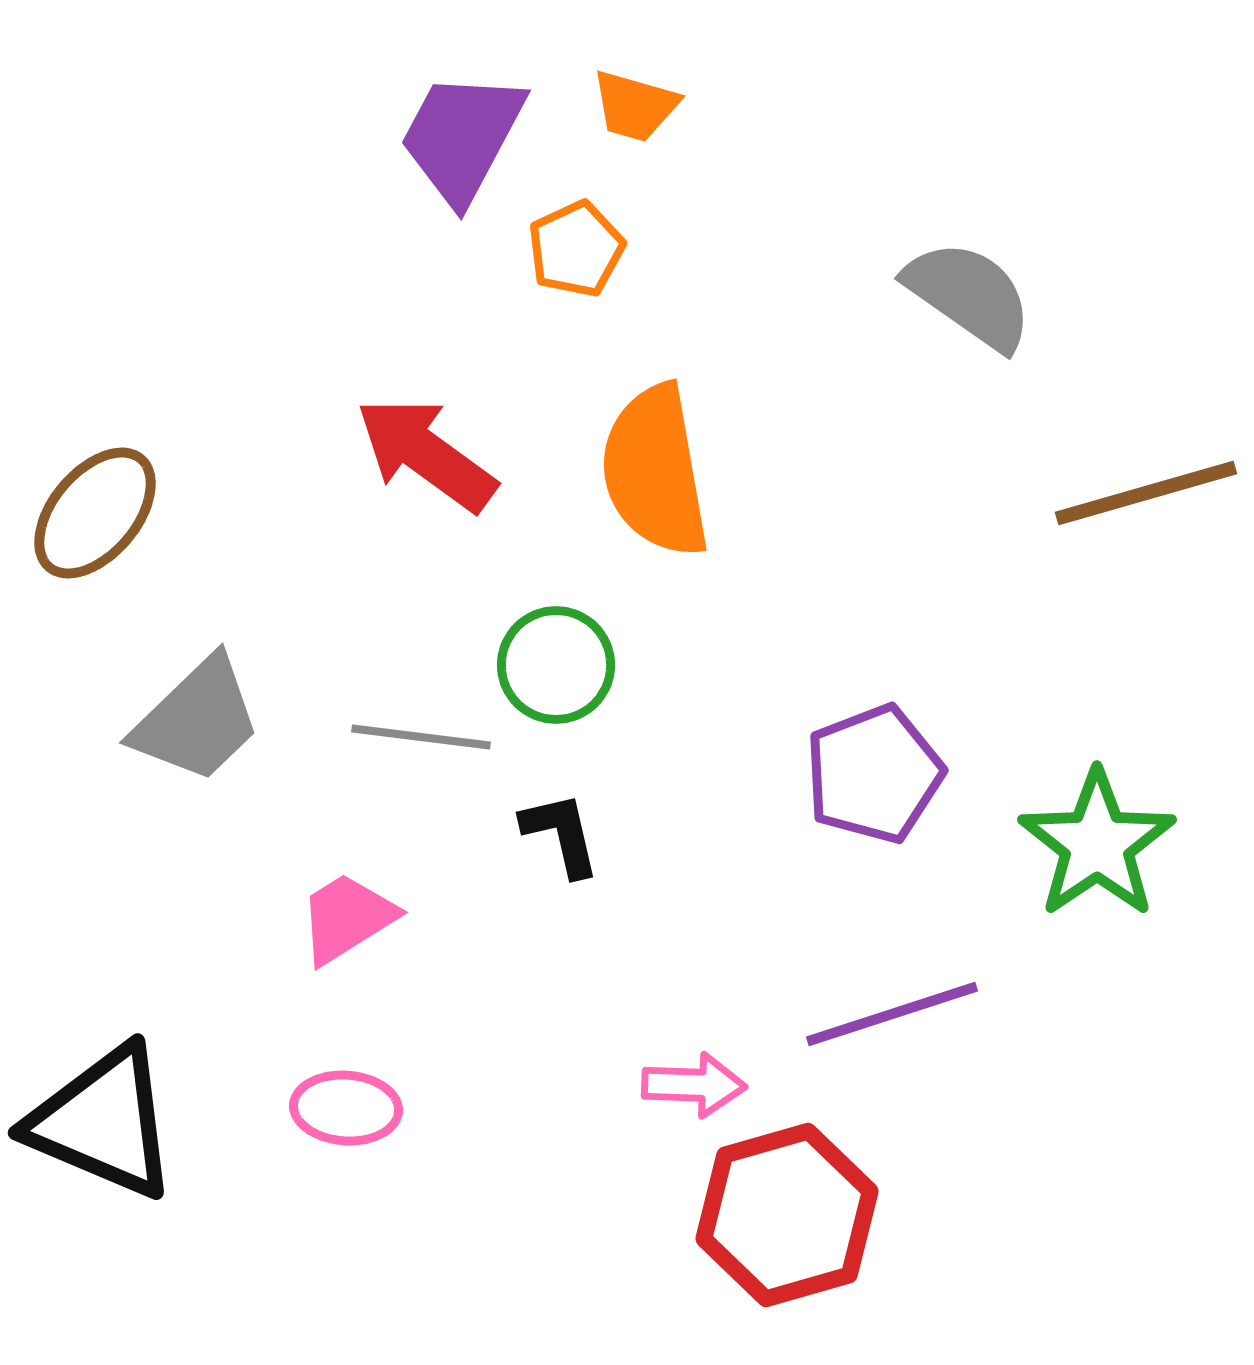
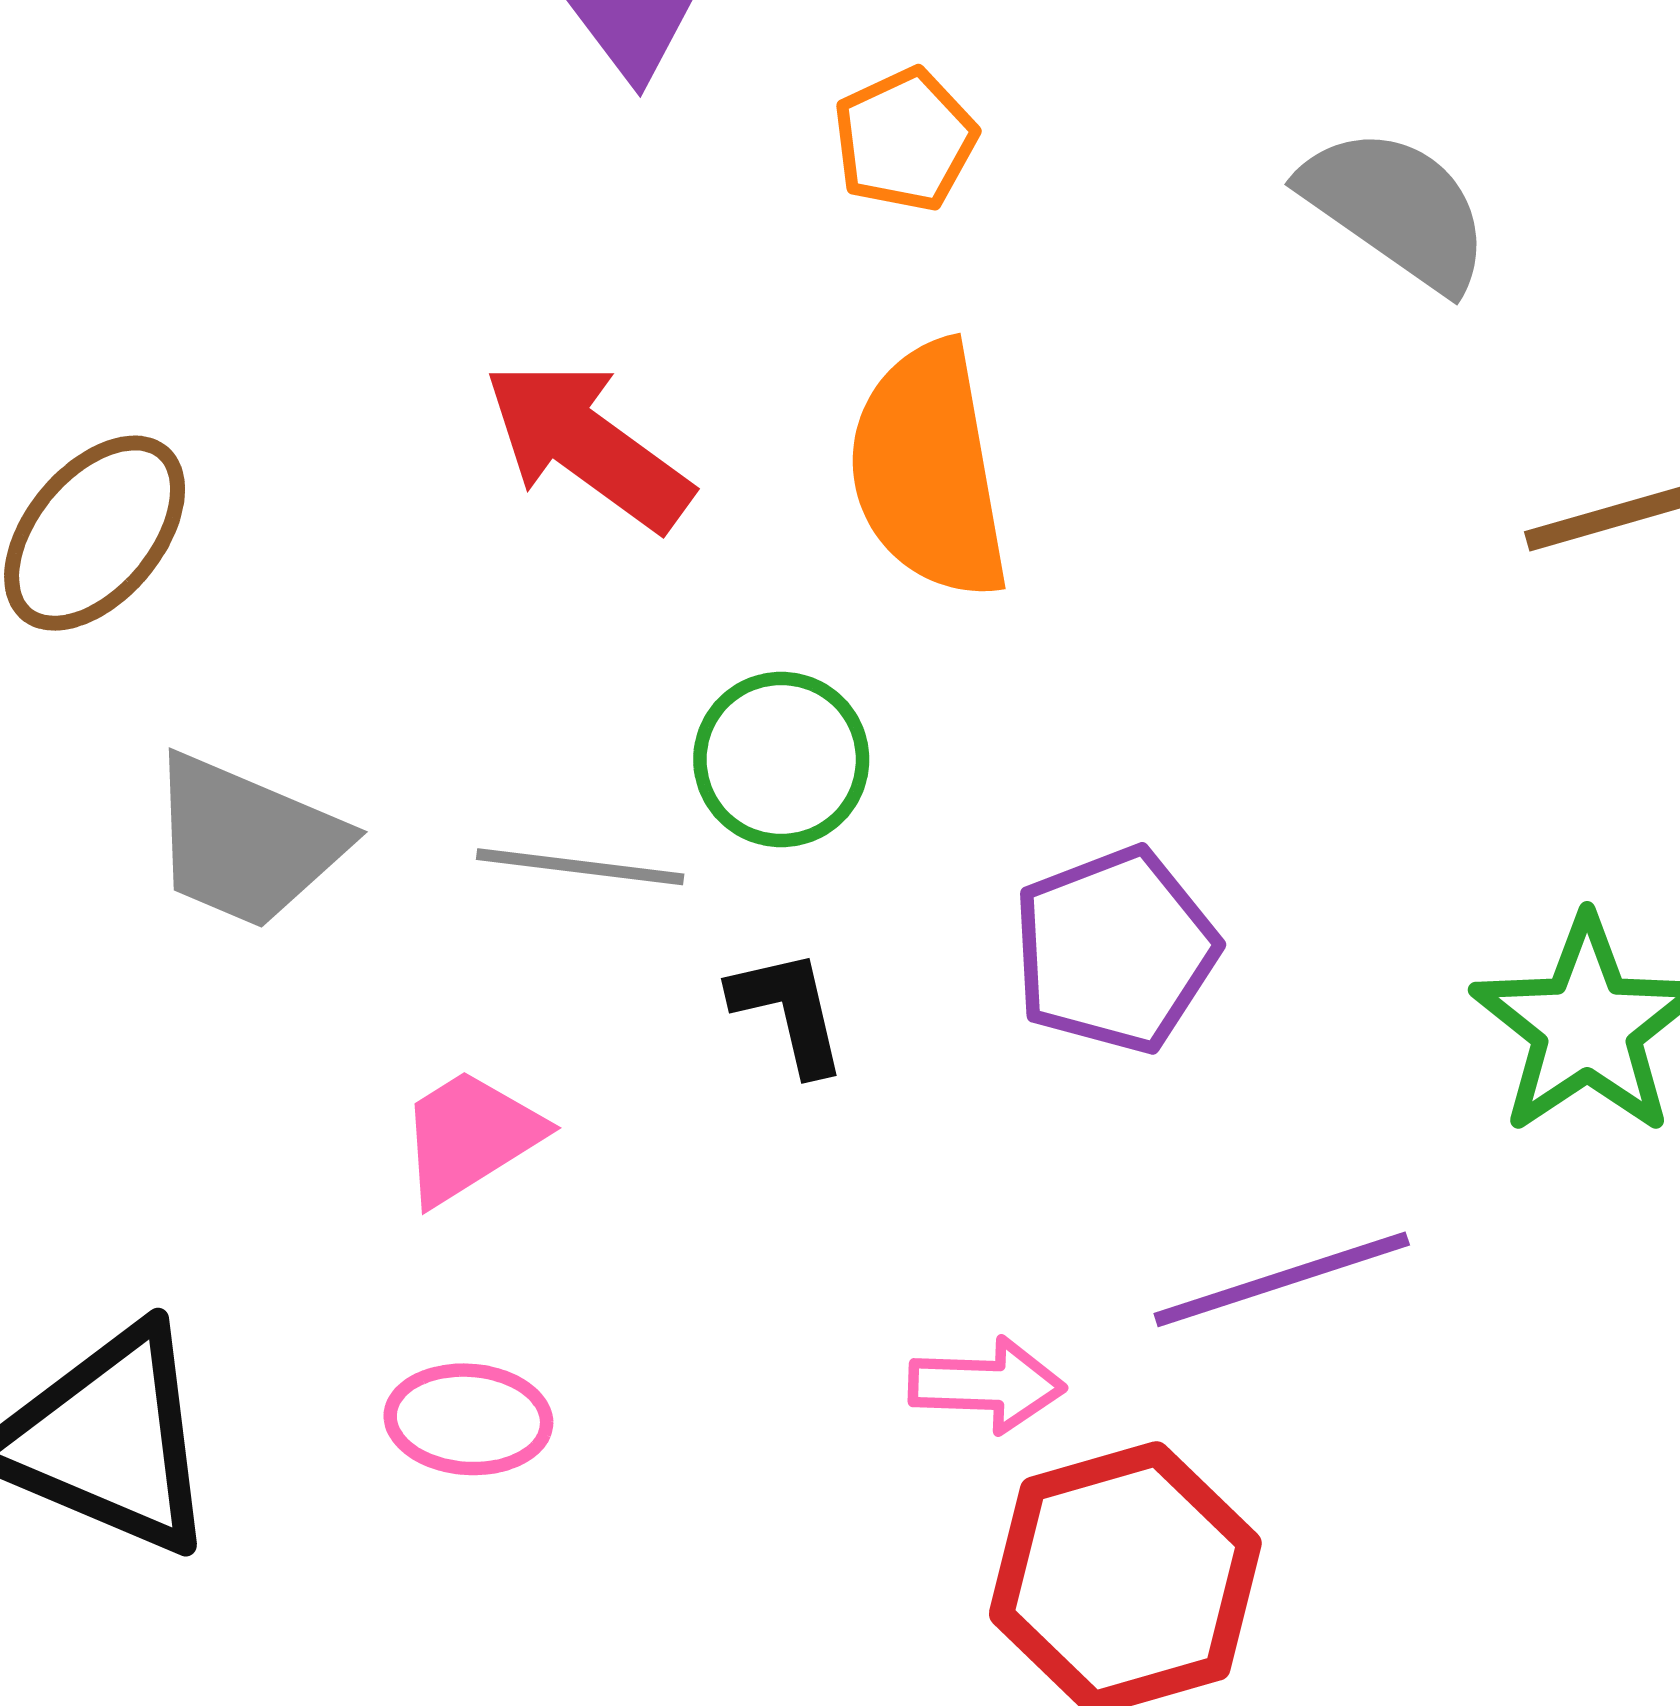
orange pentagon: (576, 249) -> (905, 140), moved
gray trapezoid: (197, 720) -> (246, 841), turned 67
purple pentagon: (874, 774) -> (1115, 950), moved

